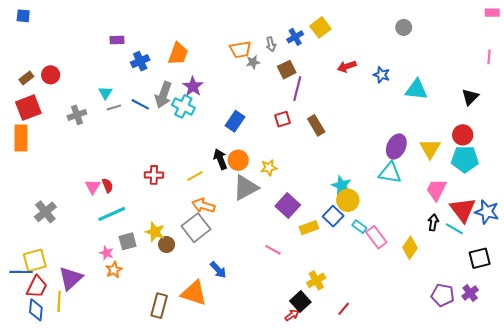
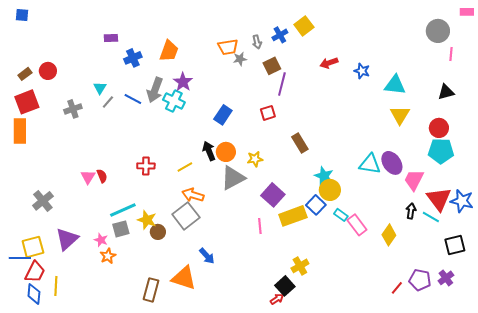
gray circle: (404, 27) -> (438, 31), moved, size x1.5
pink line: (489, 57) -> (451, 54), moved
black triangle: (470, 97) -> (446, 92), turned 30
gray line: (114, 108) -> (108, 102), turned -32
brown rectangle: (316, 125) -> (300, 143), moved
purple ellipse: (396, 147) -> (392, 163), moved, turned -60
yellow triangle: (430, 149) -> (400, 115), moved
cyan line: (112, 214) -> (123, 210), moved
yellow rectangle: (309, 228) -> (293, 216), size x1.5
pink line: (273, 250) -> (260, 226), moved, turned 56
purple triangle: (71, 278) -> (67, 239), moved
red line: (344, 309) -> (397, 288), moved

